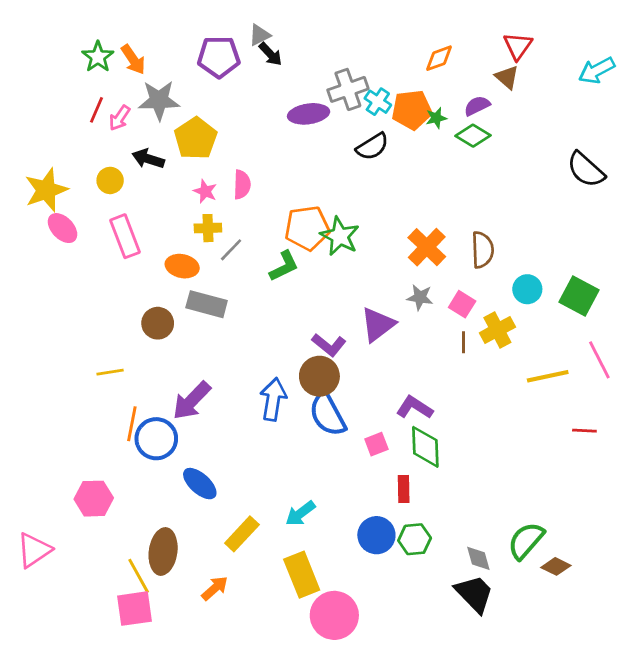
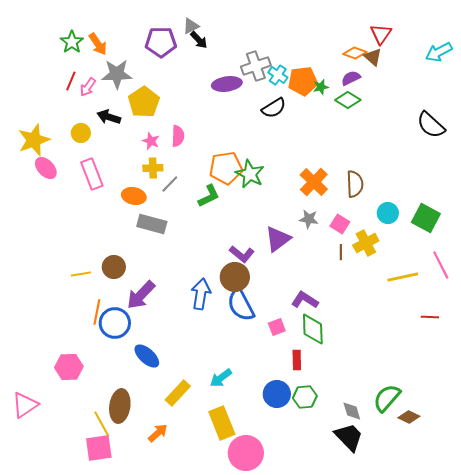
orange diamond: (439, 58) -> (355, 53), moved, turned 40
brown circle: (158, 323) -> (114, 267), moved

